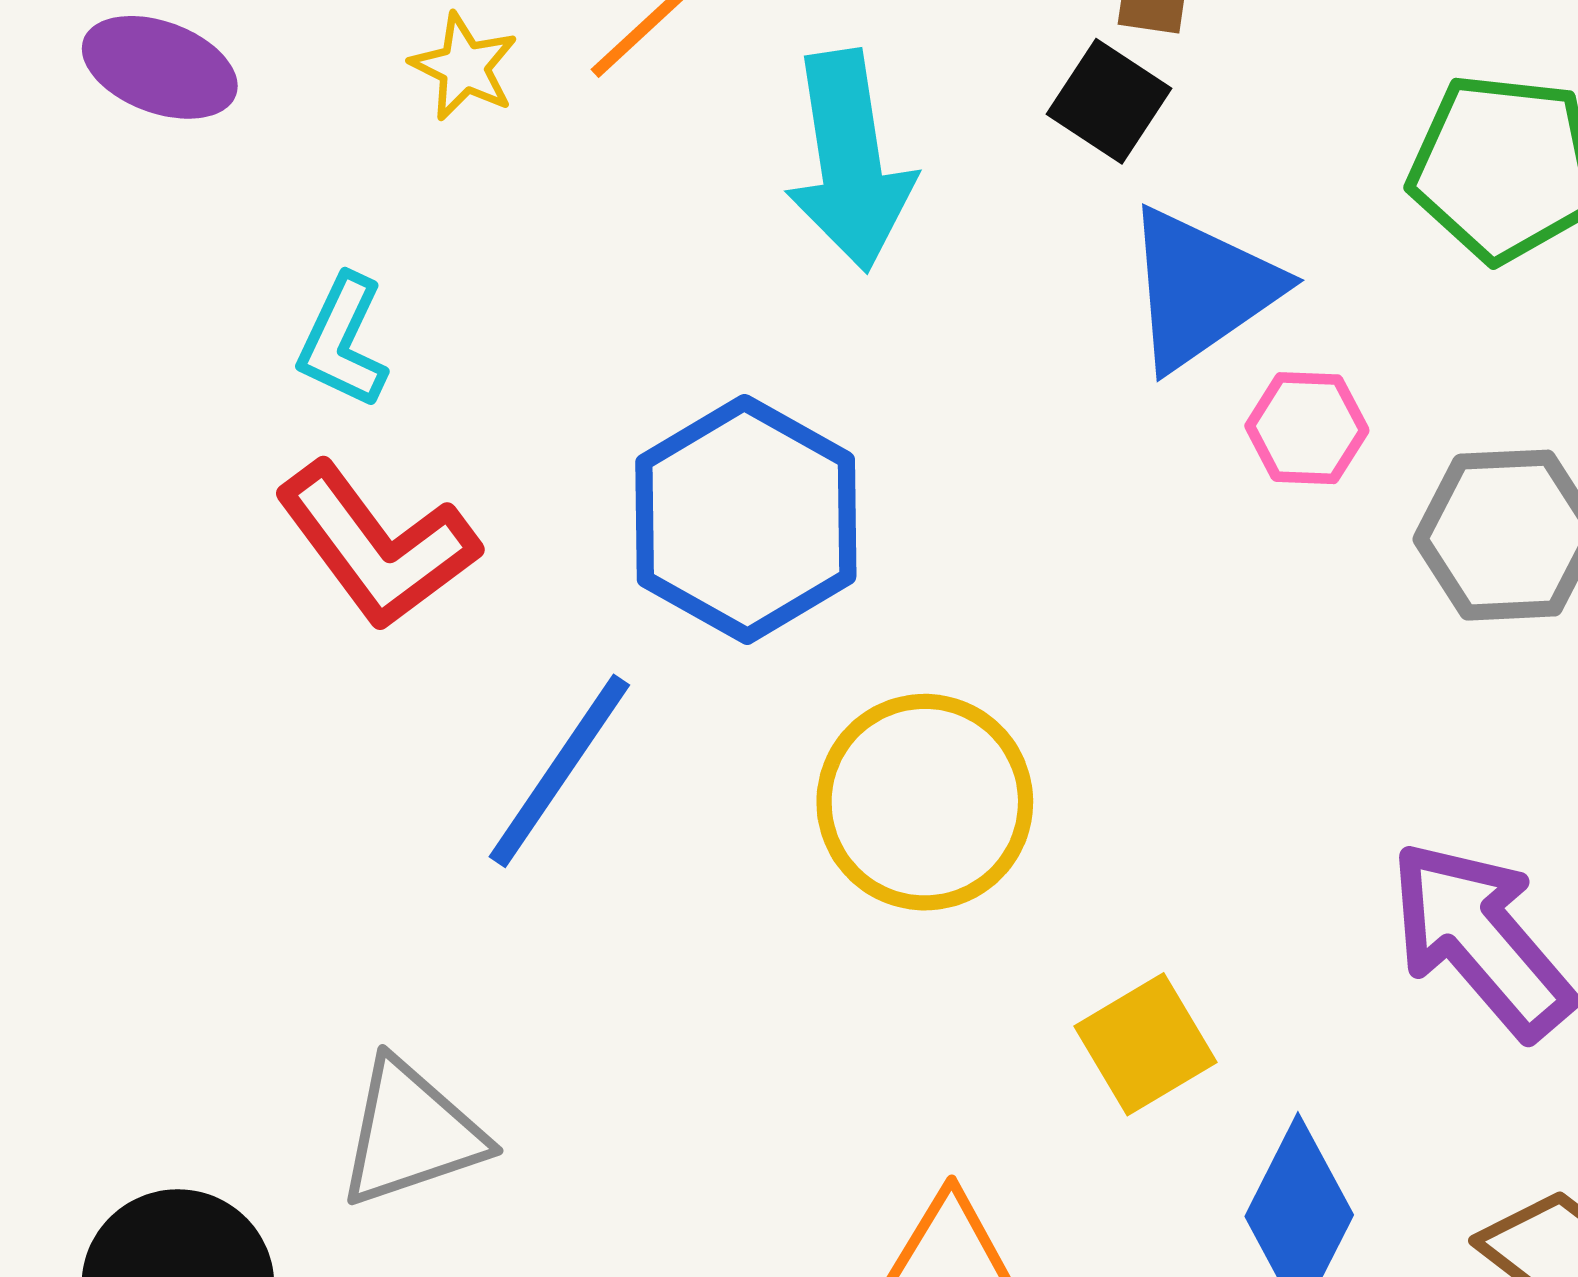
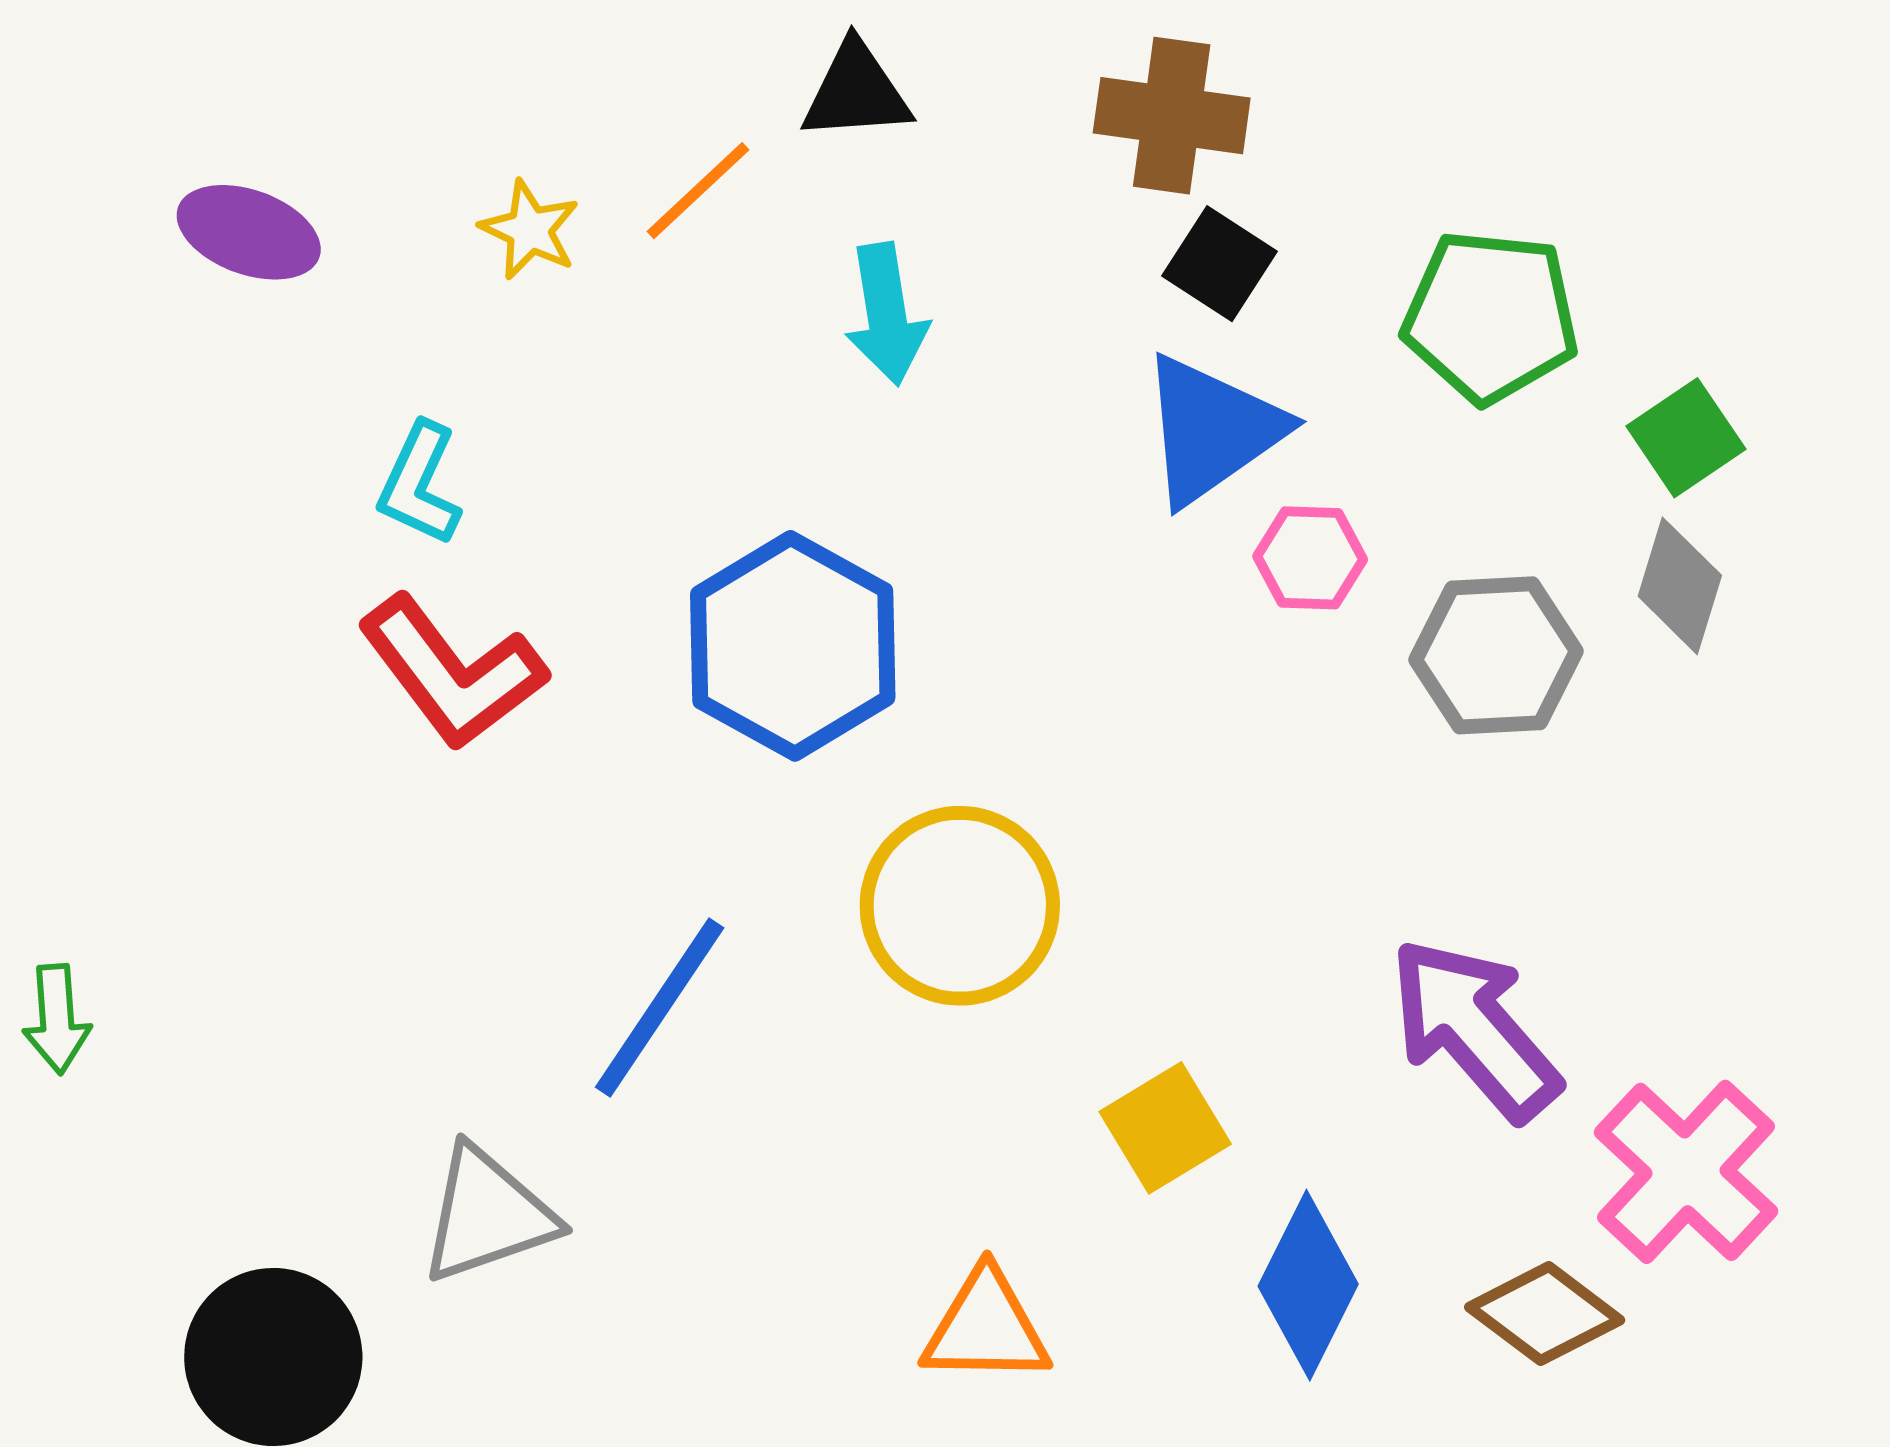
black square: (1109, 101) -> (1220, 264), moved
cyan arrow: (850, 161) -> (886, 314), size x0.7
blue line: (559, 771) -> (660, 1008), moved

